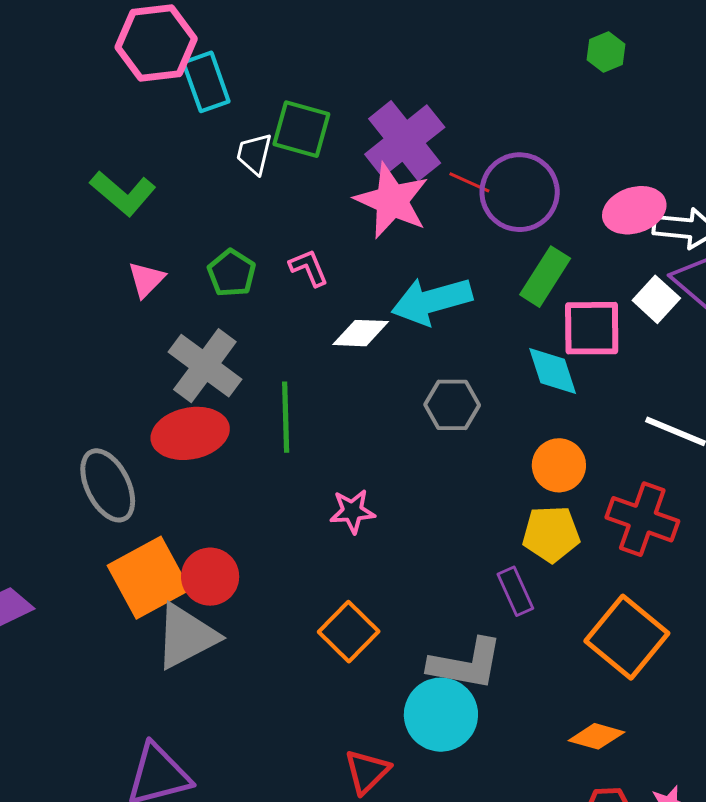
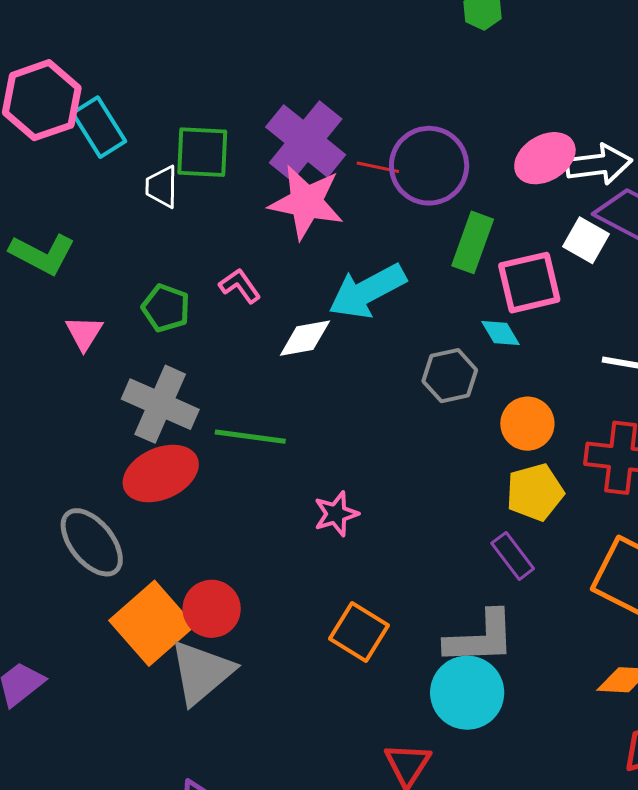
cyan diamond: (553, 371) -> (501, 333), size x0.7
gray hexagon: (452, 405) -> (450, 376), moved
green line: (286, 417) -> (250, 437), turned -68

